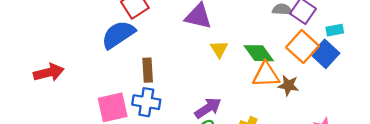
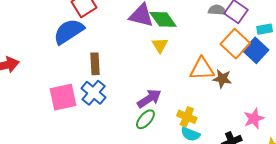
green diamond: (259, 53) -> (163, 19), moved
blue cross: (146, 102) -> (94, 93), turned 30

